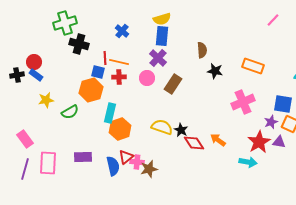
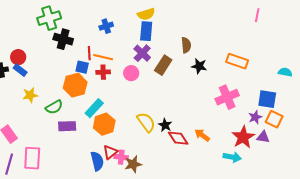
pink line: (273, 20) -> (257, 15), turned -32
blue cross: (122, 31) -> (106, 26), turned 32
brown rectangle: (173, 84) -> (163, 65), moved
cyan rectangle: (110, 113) -> (94, 108), turned 30
yellow semicircle: (162, 127) -> (146, 122), turned 35
purple rectangle: (83, 157) -> (67, 126), moved

